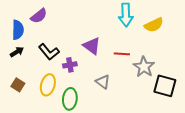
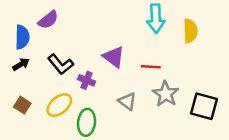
yellow semicircle: (154, 25) -> (190, 31), turned -66
purple cross: (70, 65) -> (87, 80), turned 32
gray star: (144, 67) -> (166, 94), moved
yellow ellipse: (48, 85) -> (59, 105), turned 35

